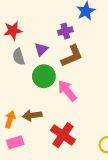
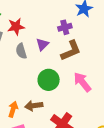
green circle: (44, 76) -> (49, 80), moved
pink arrow: (67, 91) -> (82, 82), moved

